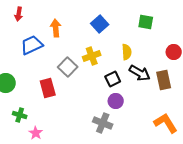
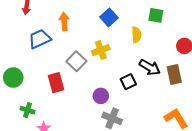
yellow semicircle: (127, 52) -> (136, 35), moved
black square: (113, 79) -> (128, 82), moved
purple circle: (116, 101) -> (101, 96), moved

